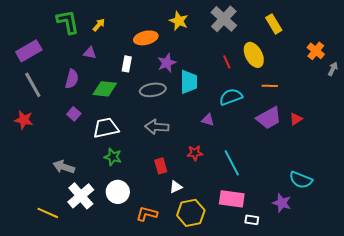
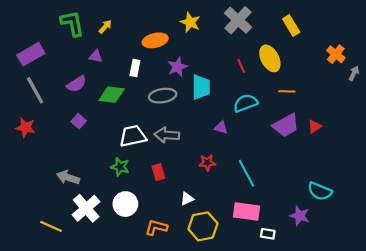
purple semicircle: (72, 79) -> (77, 84), turned 42
white trapezoid: (106, 128) -> (133, 136), moved
red rectangle: (161, 166) -> (158, 172), moved

